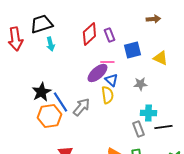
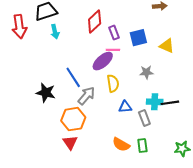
purple rectangle: (109, 35) -> (114, 33), moved
blue triangle: (111, 80) -> (125, 107), moved, turned -48
black star: (41, 92) -> (46, 93), moved, turned -30
blue line: (60, 102) -> (73, 77), moved
orange hexagon: (49, 116) -> (73, 119), moved
black line: (163, 127) -> (170, 103), moved

